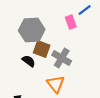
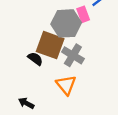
gray hexagon: (32, 30) -> (66, 23), moved
brown square: (42, 49) -> (50, 45), size x1.4

